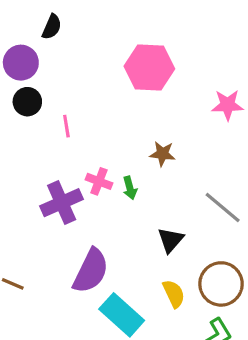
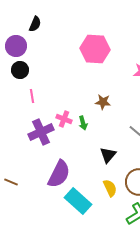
pink line: (66, 126) -> (32, 96), moved

